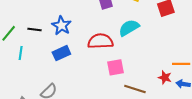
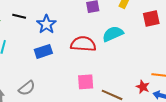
black line: (35, 30) -> (19, 16), moved
pink square: (115, 67) -> (86, 82), moved

